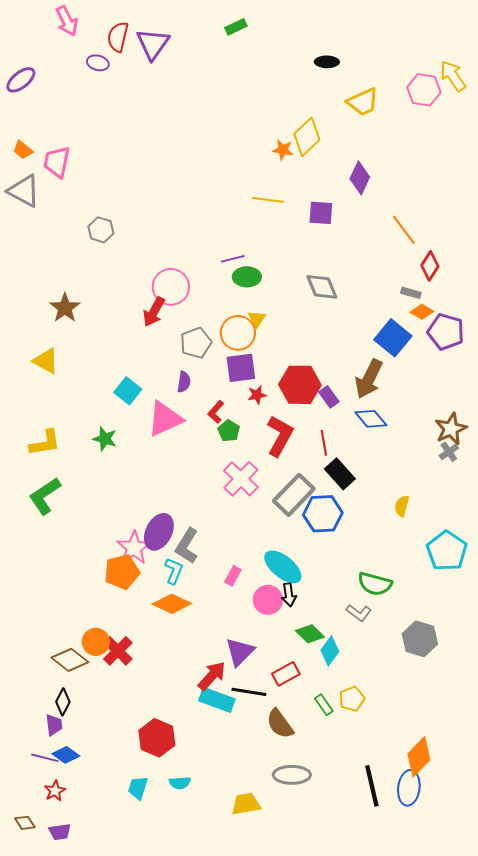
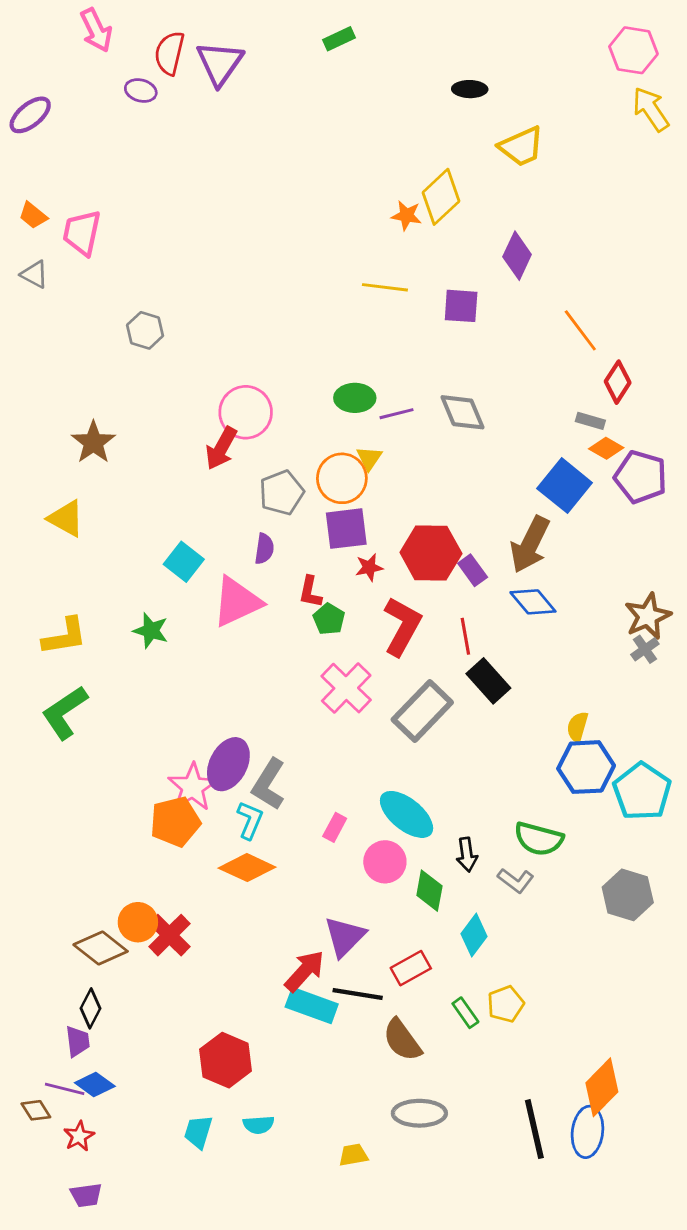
pink hexagon: (424, 90) -> (633, 50), moved
gray triangle: (24, 191) -> (34, 274), size x0.6
purple line: (233, 259) -> (396, 414), moved
red L-shape: (216, 412) -> (310, 592), turned -30
blue hexagon: (323, 514) -> (586, 767), moved
black arrow: (289, 595) -> (467, 855), moved
green diamond: (310, 634) -> (429, 891), moved, turned 56
gray hexagon: (420, 639) -> (628, 895), moved
yellow trapezoid: (246, 804) -> (353, 1155), size x0.7
brown diamond: (25, 823) -> (36, 1110), moved

